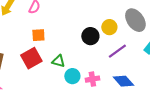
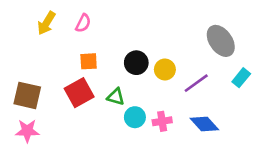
yellow circle: (109, 27) -> (165, 69), moved
black circle: (90, 36) -> (136, 63), moved

